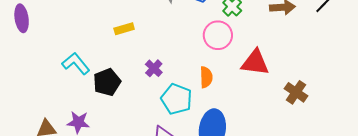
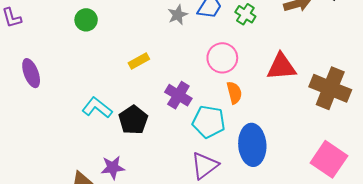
pink circle: (218, 35) -> (222, 58), moved
purple cross: (154, 68) -> (178, 95), size x1.4
brown cross: (296, 92) -> (330, 88), size x1.6

